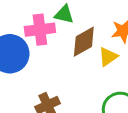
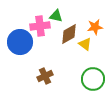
yellow triangle: (108, 57) -> (85, 44), turned -48

